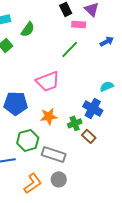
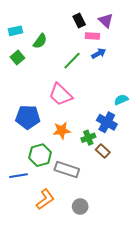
blue arrow: (107, 41) -> (99, 53), moved
green line: (70, 49) -> (72, 61), moved
pink trapezoid: (48, 81) -> (61, 95), turned 65
gray circle: (59, 179) -> (80, 207), moved

